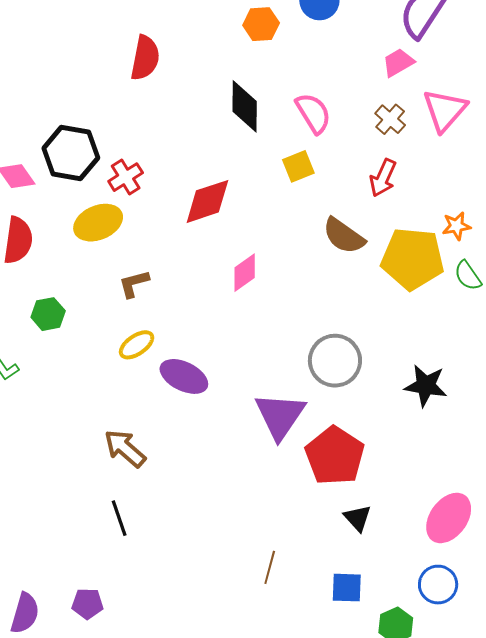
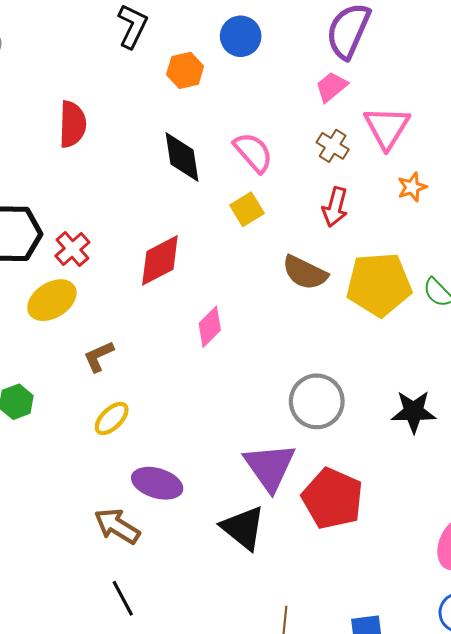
orange star: (456, 226) -> (412, 187), moved
purple ellipse: (184, 376) -> (157, 483), moved
black triangle: (358, 518) -> (243, 528), moved, size x1.6

